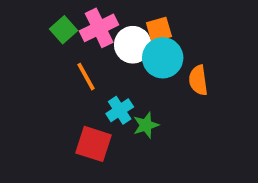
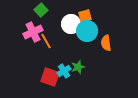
pink cross: (99, 28) -> (33, 32), moved
green square: (63, 30) -> (41, 10), moved
cyan cross: (120, 110) -> (64, 71), moved

